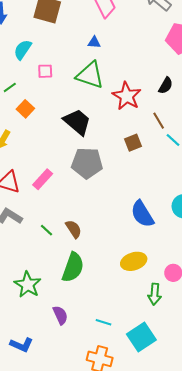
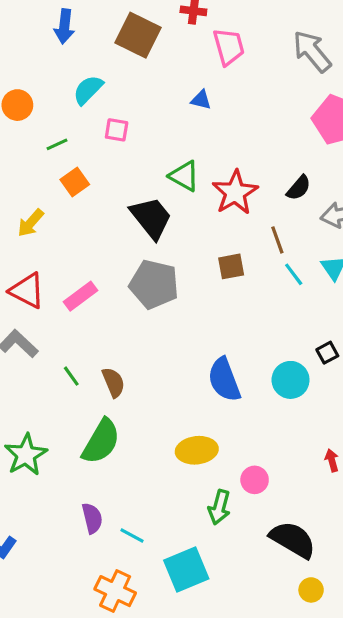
green triangle: (90, 75) -> (184, 176), moved, size x0.7
purple semicircle: (60, 315) -> (92, 518), moved

